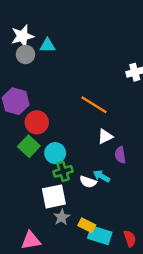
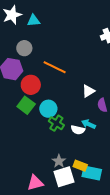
gray circle: (25, 54) -> (24, 48), moved
orange line: (94, 105) -> (55, 67), moved
green cross: (63, 171) -> (56, 123), turned -35
white square: (54, 196) -> (64, 177), moved

